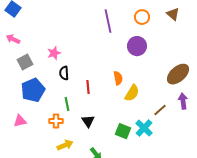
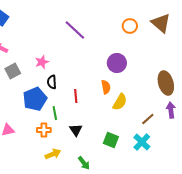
brown triangle: (173, 14) -> (161, 23), size x1.5
purple line: (108, 21) -> (75, 30), moved, turned -35
purple circle: (137, 46) -> (117, 63), moved
brown ellipse: (178, 74) -> (166, 83), turned -65
blue pentagon: (33, 90) -> (35, 99), moved
cyan cross: (144, 128) -> (142, 142), moved

